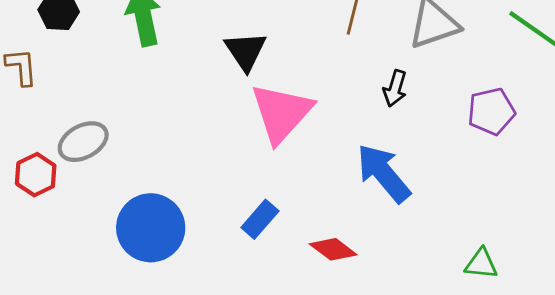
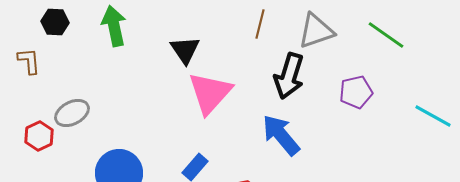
black arrow: (395, 88) -> (289, 76), size x1.8

